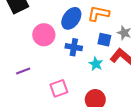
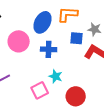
cyan star: (96, 64) -> (56, 76), moved

